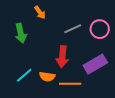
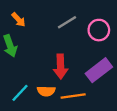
orange arrow: (40, 12) -> (19, 20), moved
gray line: (73, 29) -> (67, 22), moved

